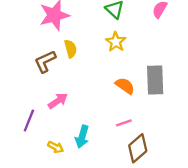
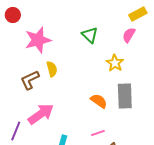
yellow star: (116, 42) -> (115, 63), moved
pink arrow: (58, 101) -> (41, 114), size x1.5

